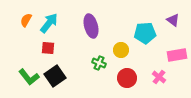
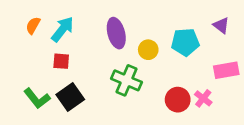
yellow circle: (121, 50) -> (148, 50), moved
green cross: (99, 63) -> (126, 80), size x1.6
red circle: (127, 78) -> (178, 100), moved

